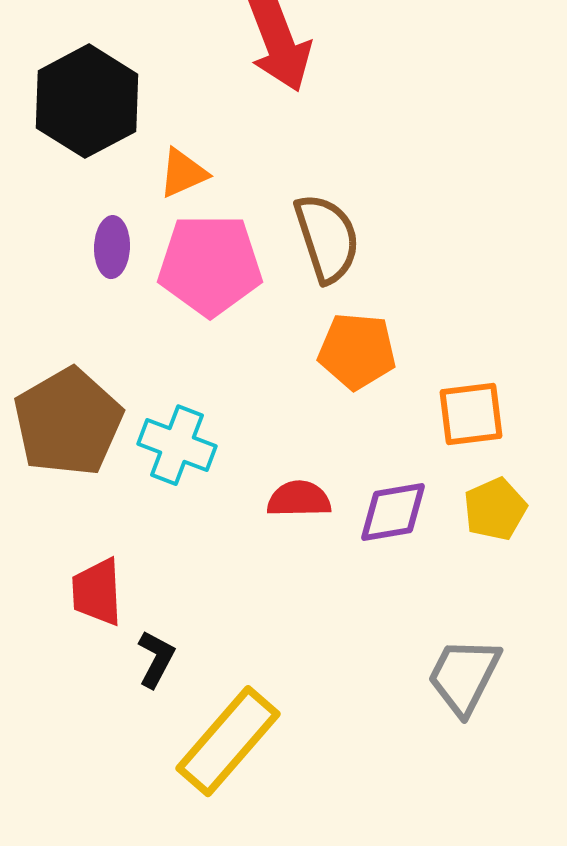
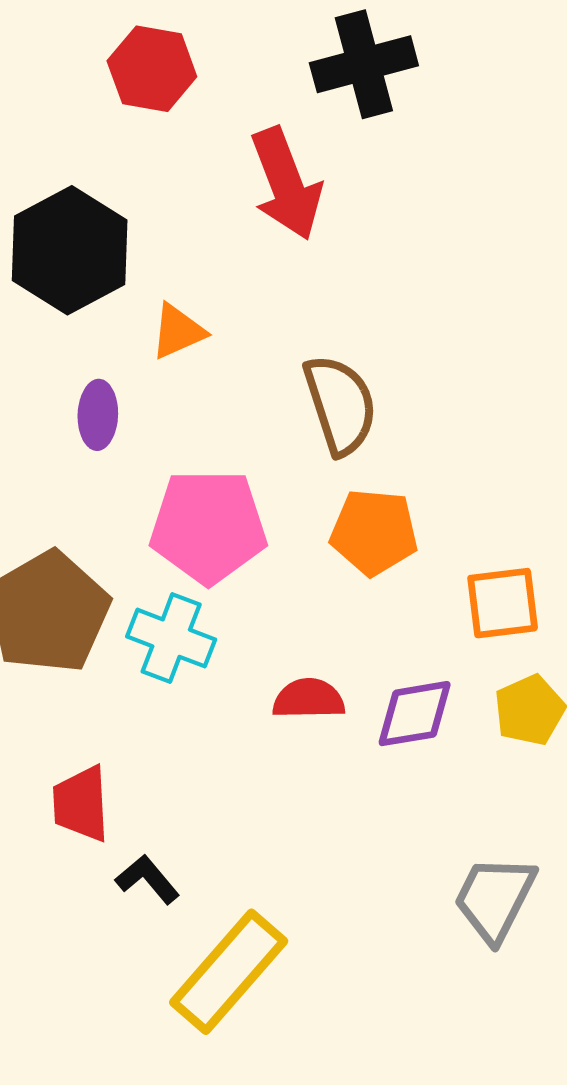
pink pentagon: (210, 265) -> (208, 526), moved
black L-shape: (156, 659) -> (147, 879), turned -68

